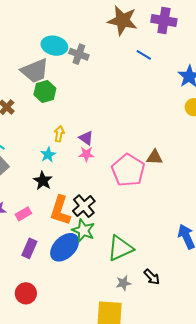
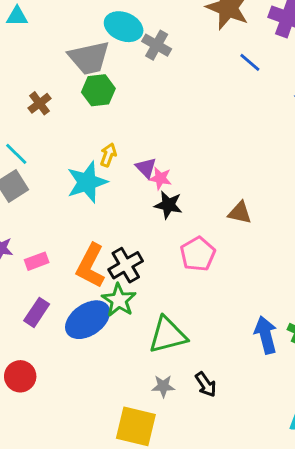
pink star: (86, 154) -> (160, 178), moved
cyan star: (48, 155) -> (87, 182), size x1.8
pink pentagon: (128, 170) -> (198, 254), moved, size x0.7
black star: (43, 181) -> (168, 205), moved, turned -30

